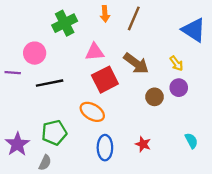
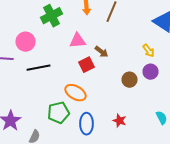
brown arrow: (136, 63) -> (102, 52), moved, size x0.6
red square: (105, 80) -> (86, 65), size x0.7
green pentagon: (54, 133) -> (58, 113), moved

